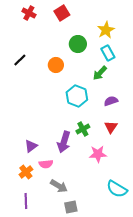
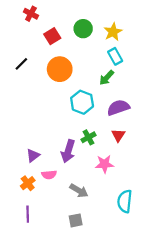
red square: (62, 13) -> (52, 36), moved
green circle: (78, 44) -> (83, 29), moved
orange circle: (56, 65) -> (60, 69), size x1.5
purple semicircle: (111, 101) -> (118, 108), size x1.5
gray arrow: (59, 186) -> (79, 191), moved
cyan semicircle: (117, 189) -> (125, 201), turned 65

